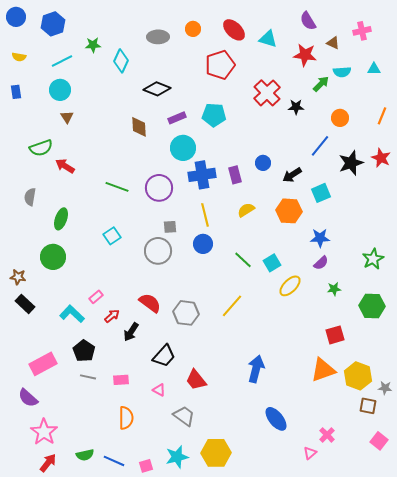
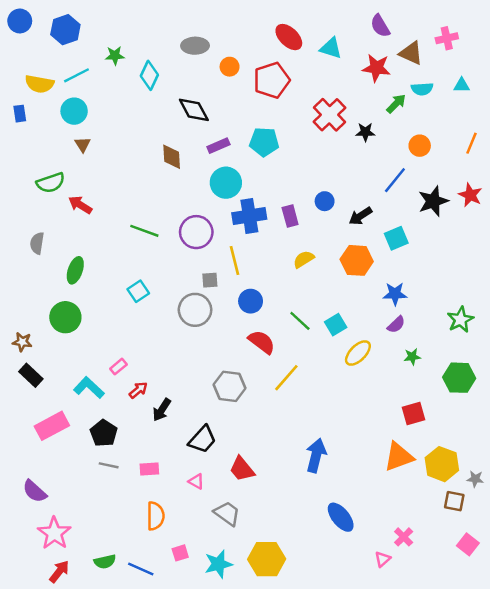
orange circle: (193, 29) -> (230, 67), moved
brown triangle: (333, 43) -> (411, 53), size x1.5
yellow semicircle: (19, 57) -> (39, 84), moved, size x1.6
black diamond: (157, 89) -> (194, 110), turned 40
yellow line: (205, 215) -> (235, 260), moved
red semicircle: (150, 303) -> (262, 342), moved
pink rectangle: (43, 364) -> (52, 426), moved
pink square: (146, 466) -> (180, 553), moved

